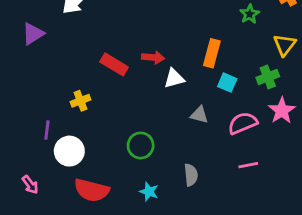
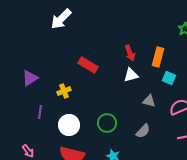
purple triangle: (33, 34) -> (30, 78), moved
red arrow: (153, 57) -> (130, 53), moved, turned 63
white circle: (69, 151) -> (69, 125), moved
gray semicircle: (191, 175) -> (143, 131), moved, turned 49

